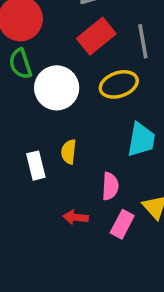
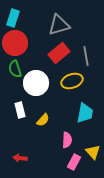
yellow semicircle: (69, 152) -> (43, 120), turned -144
white rectangle: (36, 166) -> (20, 110), moved
red arrow: (76, 217) -> (20, 158), moved

